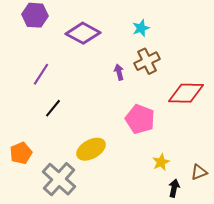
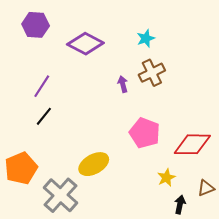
red diamond: (186, 93) -> (192, 144), moved
black line: (53, 108) -> (44, 116), moved
orange pentagon: (21, 153) -> (21, 168), size x1.4

